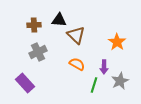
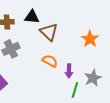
purple arrow: (104, 67) -> (69, 71), moved
green line: (94, 85) -> (75, 90), moved

